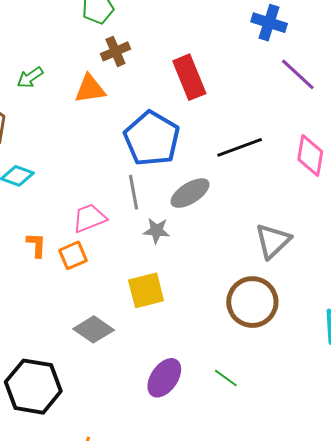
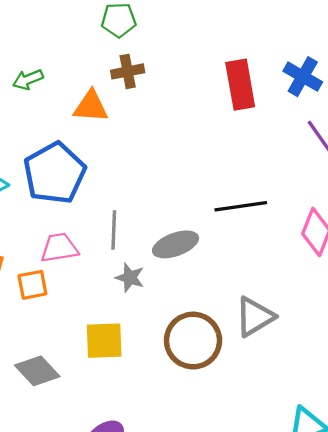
red rectangle: (189, 77) -> (240, 85), moved
blue pentagon: (152, 138) -> (55, 173), moved
brown circle: (252, 302) -> (193, 341), moved

